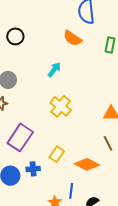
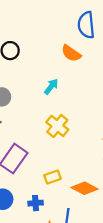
yellow rectangle: (57, 154) -> (53, 177), turned 35
blue cross: (33, 169) -> (36, 203), moved

